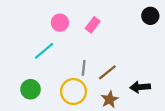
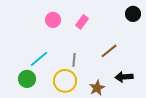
cyan line: (44, 51) -> (39, 59), moved
brown line: (107, 72) -> (109, 51), moved

